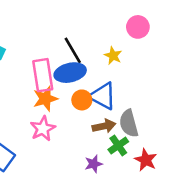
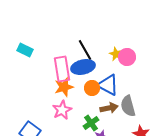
pink circle: (138, 27) -> (127, 57), moved
green cross: (118, 146) -> (91, 123), moved

